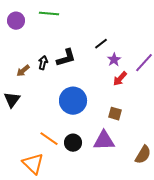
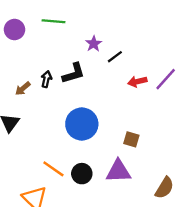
purple star: (114, 60) -> (94, 44), moved
red arrow: (120, 79) -> (137, 81), moved, turned 35

